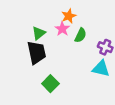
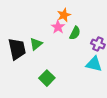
green triangle: (39, 33) -> (36, 44), moved
black trapezoid: (37, 52) -> (17, 49), moved

